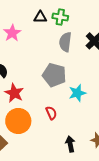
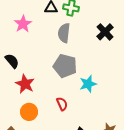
gray semicircle: (65, 42) -> (64, 33), moved
orange circle: (18, 121) -> (29, 112), size x0.7

